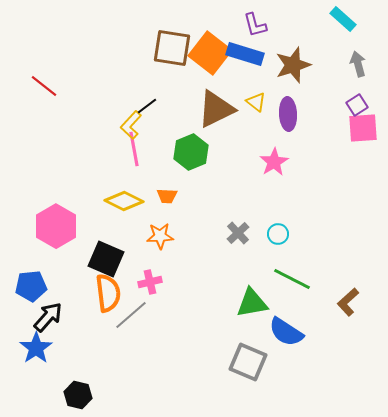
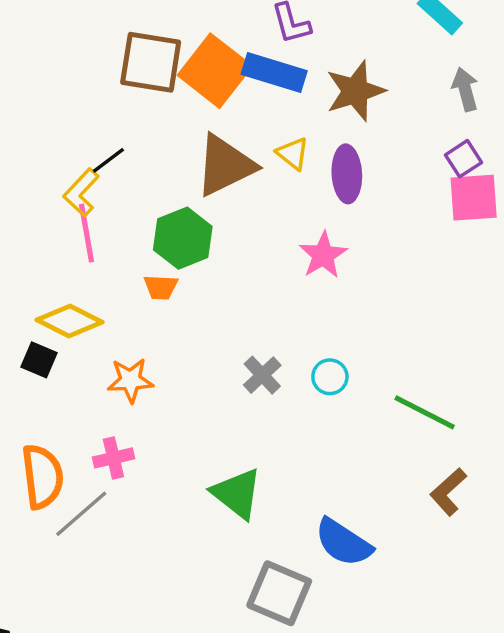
orange trapezoid: (167, 196) -> (161, 287), moved
black square: (106, 259) -> (39, 360), moved, size x0.6
green line: (292, 279) -> (425, 412), moved
green triangle: (252, 303) -> (237, 493), moved, turned 48

